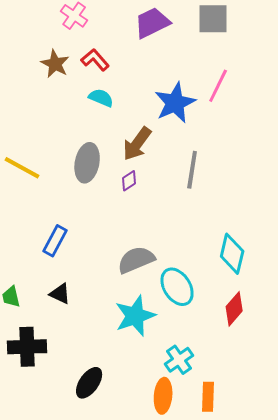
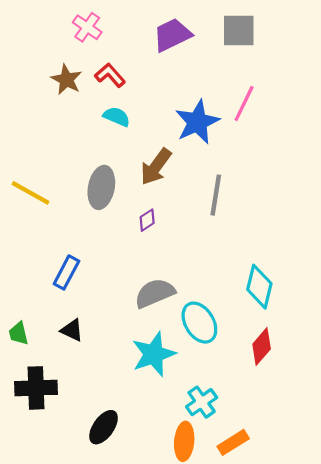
purple diamond: (129, 181) -> (147, 220), moved
orange rectangle: (208, 397) -> (233, 442), turned 56

